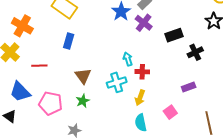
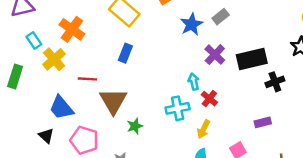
purple cross: (144, 23) -> (215, 55), moved
black rectangle: (174, 35) -> (252, 59), size x1.4
red cross: (142, 72) -> (209, 99), turned 32
brown triangle: (83, 76) -> (113, 101), moved, size x1.4
pink pentagon: (51, 103) -> (84, 140), moved

